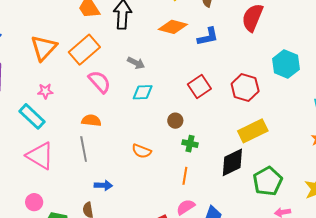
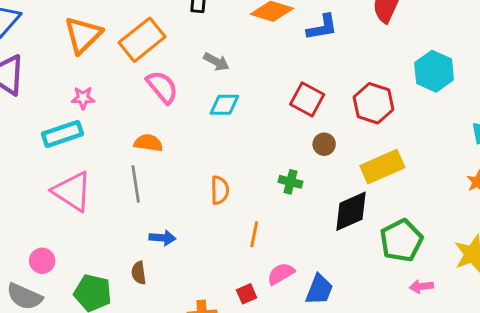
red square: (199, 87) -> (307, 99), turned -30
cyan rectangle: (32, 116) -> (62, 134), turned -64
brown circle: (175, 121) -> (324, 144), moved
orange semicircle: (142, 151) -> (220, 190), turned -114
orange line: (185, 176) -> (254, 234), moved
pink circle: (34, 202) -> (42, 261), moved

